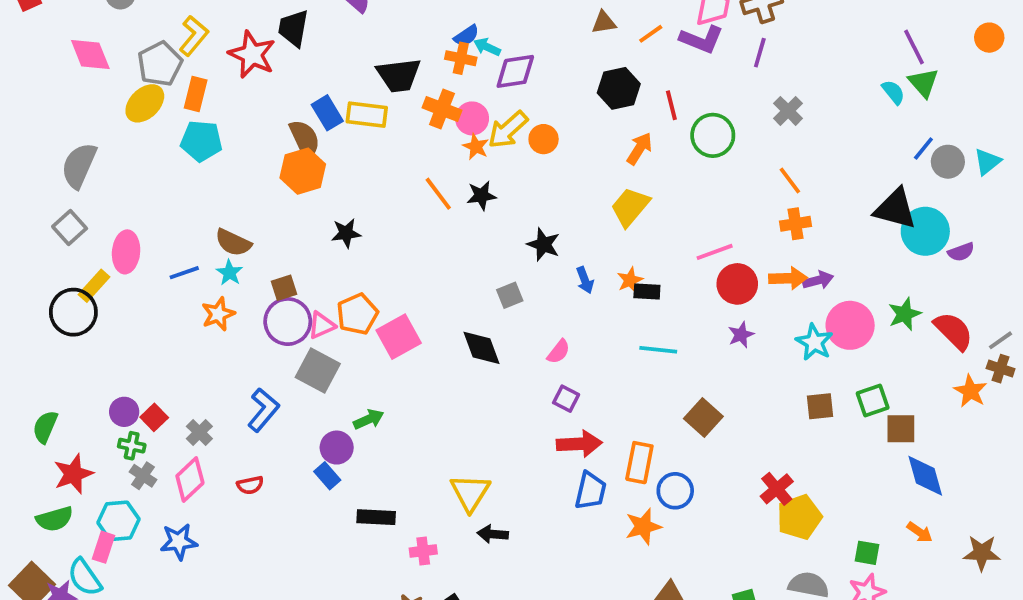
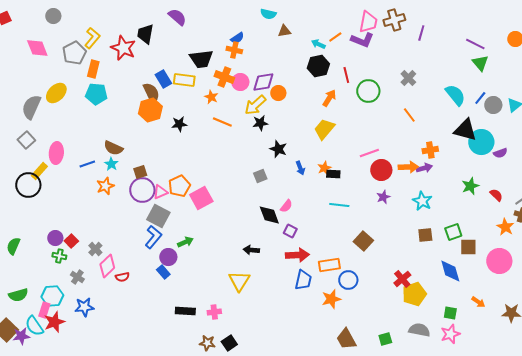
brown triangle: (604, 23) -> (284, 31), moved
cyan arrow: (487, 47) -> (318, 44), moved
purple line: (914, 47) -> (475, 44), turned -36
purple line: (760, 53) -> (421, 33), moved
purple diamond: (515, 71) -> (263, 82), moved
cyan semicircle: (893, 92) -> (455, 95), moved, size x1.6
yellow ellipse: (145, 103) -> (56, 93), moved
yellow arrow: (508, 130) -> (255, 105), moved
orange star: (476, 147) -> (211, 97), moved
orange line: (438, 194) -> (222, 122), turned -30
black star: (481, 196) -> (260, 123), moved
orange cross: (796, 224) -> (430, 150), moved
black star: (346, 233) -> (179, 124), moved
pink circle: (850, 325) -> (499, 261), moved
red semicircle: (954, 331) -> (496, 195), size x0.6
black diamond: (481, 348) -> (269, 215), moved
blue L-shape: (263, 410) -> (153, 237), moved
orange rectangle: (639, 463) -> (329, 265), turned 70
red star: (73, 474) -> (54, 322), moved
gray cross: (143, 476) -> (77, 277), moved
blue diamond: (925, 476) -> (450, 271), moved
pink diamond: (190, 480) -> (107, 266), moved
black rectangle: (376, 517) -> (185, 311), moved
black arrow: (493, 534) -> (251, 250), moved

